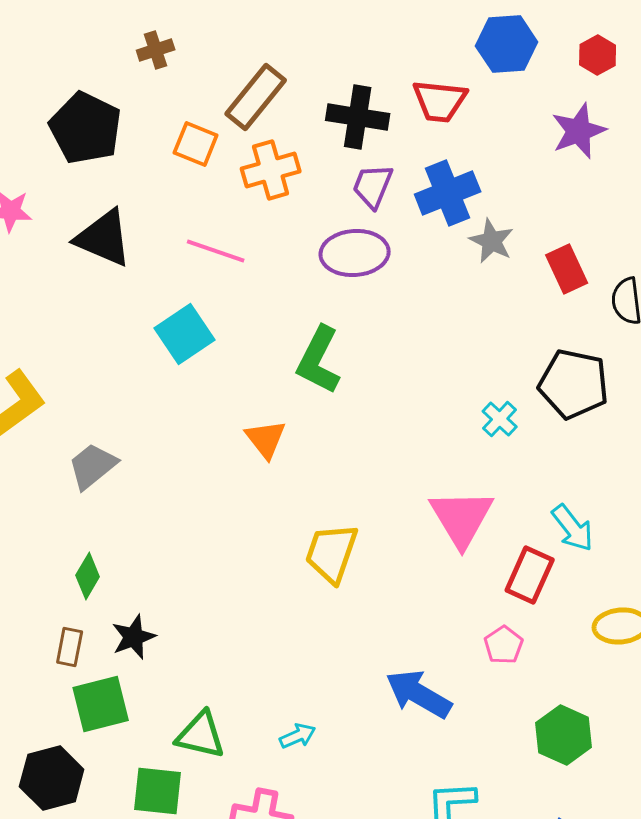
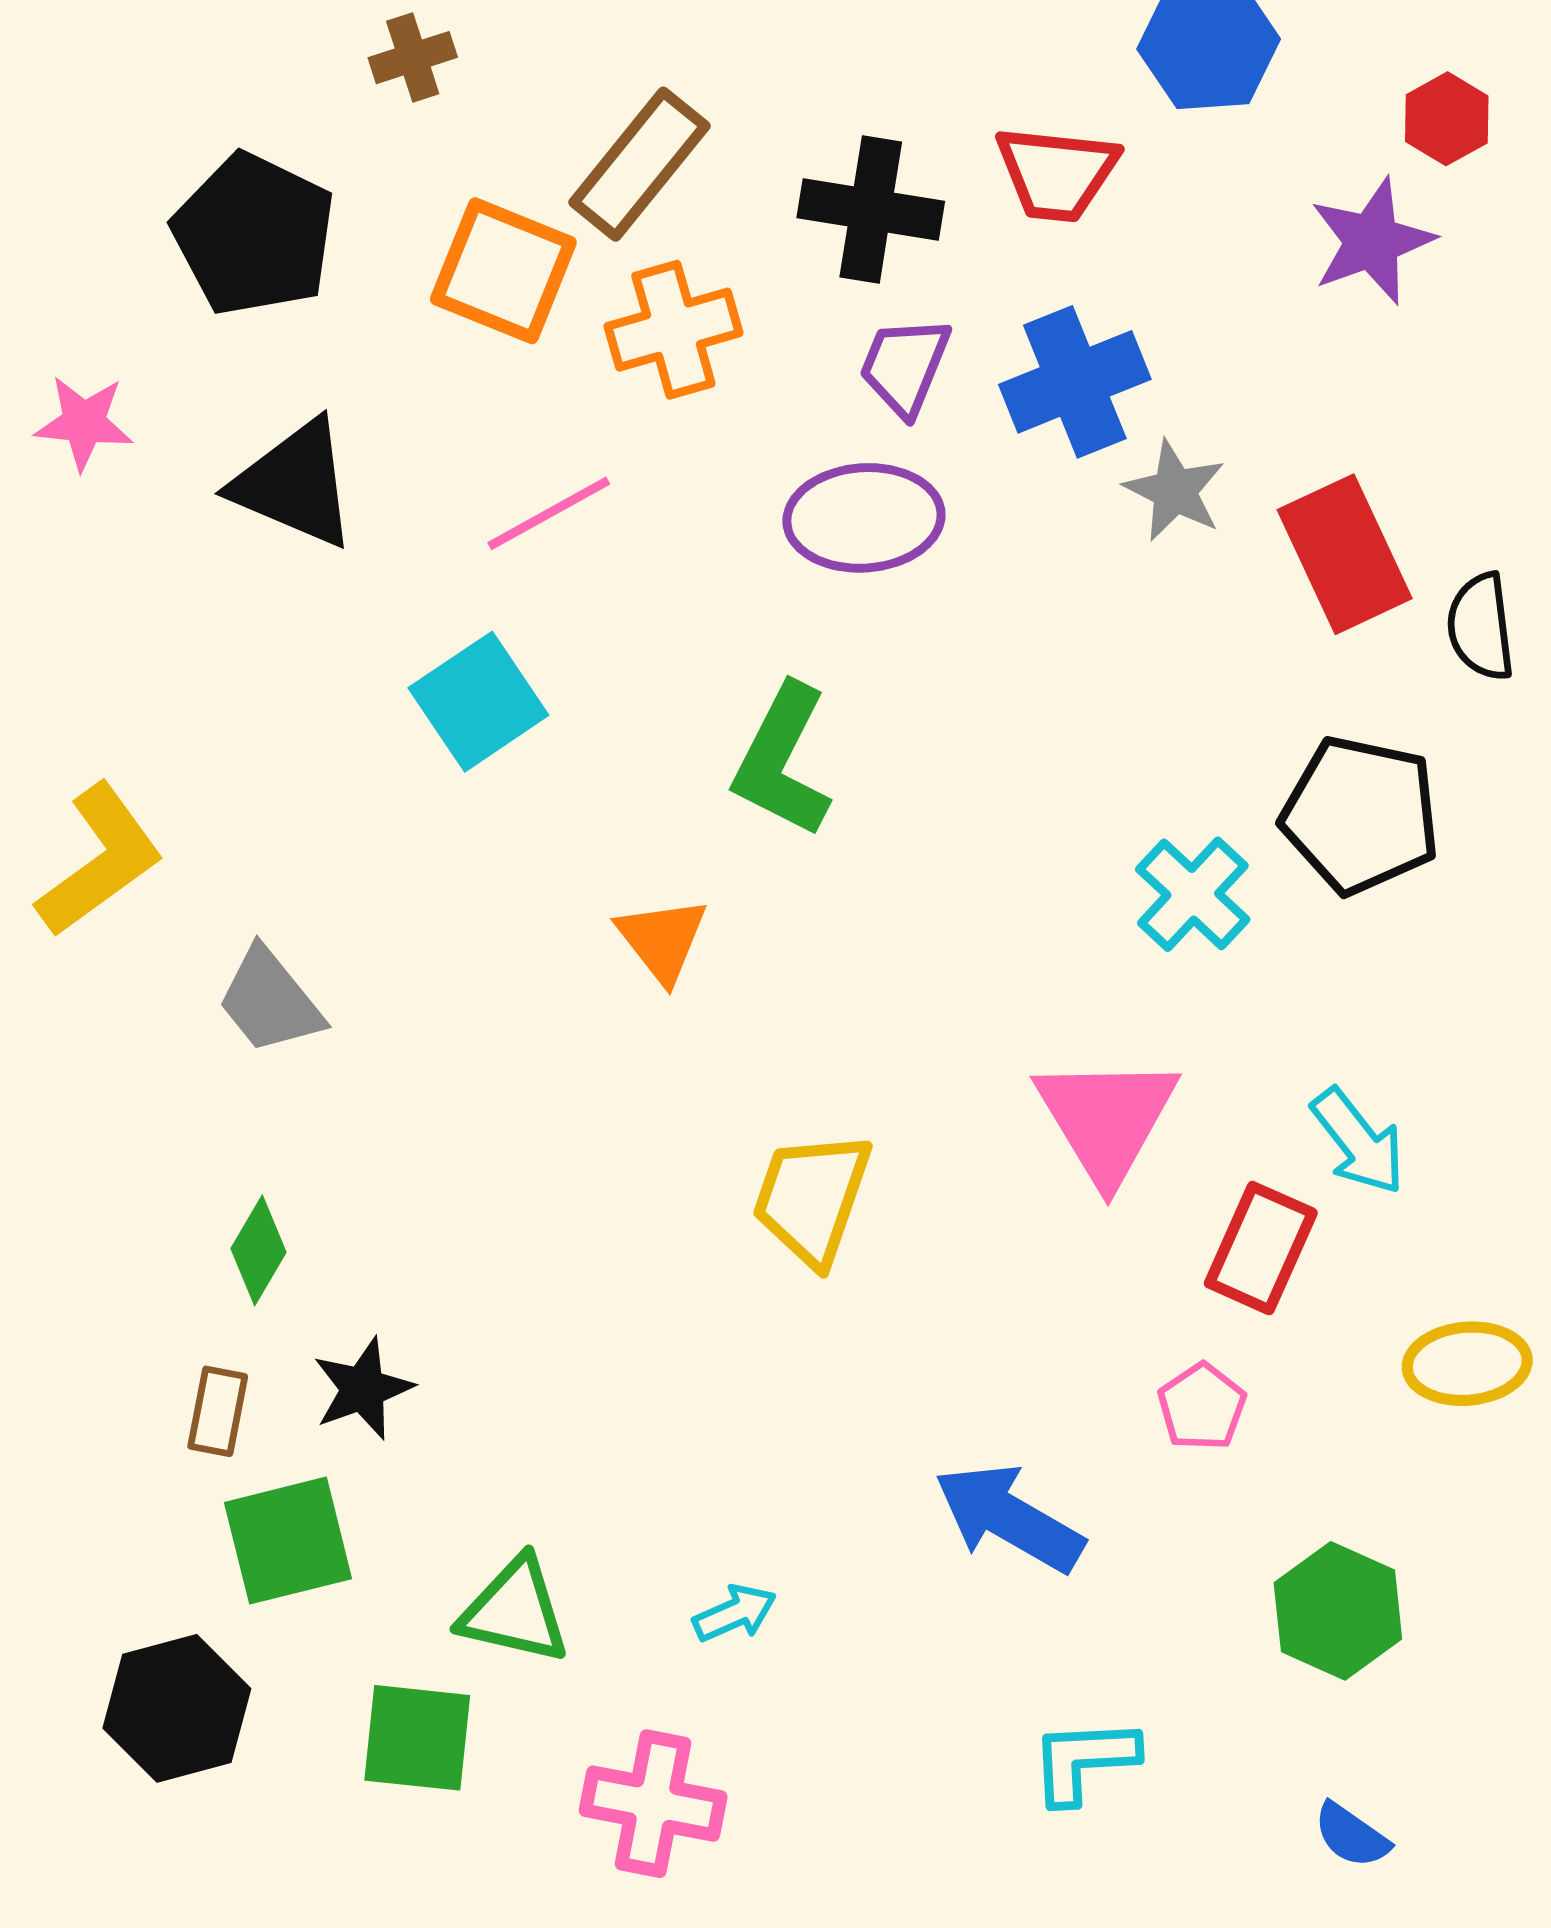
red hexagon: (598, 55) -> (1447, 119), moved
orange square: (196, 144) -> (503, 271), size x1.4
pink line: (216, 251) -> (549, 513), turned -48
red rectangle: (567, 269) -> (1345, 554), size x1.4
cyan cross: (500, 419) -> (1193, 894), size x1.4
gray trapezoid: (93, 466) -> (270, 1001), turned -90

